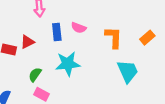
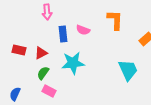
orange L-shape: (114, 38) -> (115, 20), moved
red triangle: (27, 42) -> (41, 53), moved

